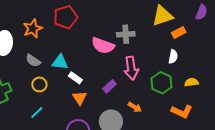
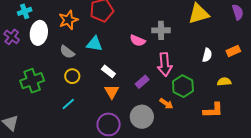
purple semicircle: (201, 12) -> (238, 12), turned -42
orange rectangle: (179, 33) -> (233, 51), moved
pink semicircle: (103, 46) -> (138, 40), size x0.7
cyan triangle: (60, 62) -> (94, 44), moved
green hexagon: (161, 83) -> (183, 86), moved
orange L-shape: (182, 111) -> (213, 110), turned -30

